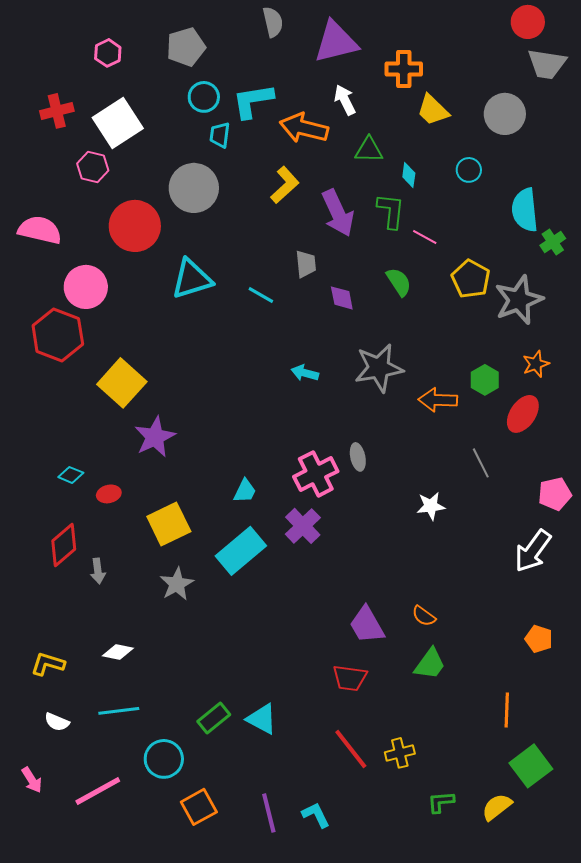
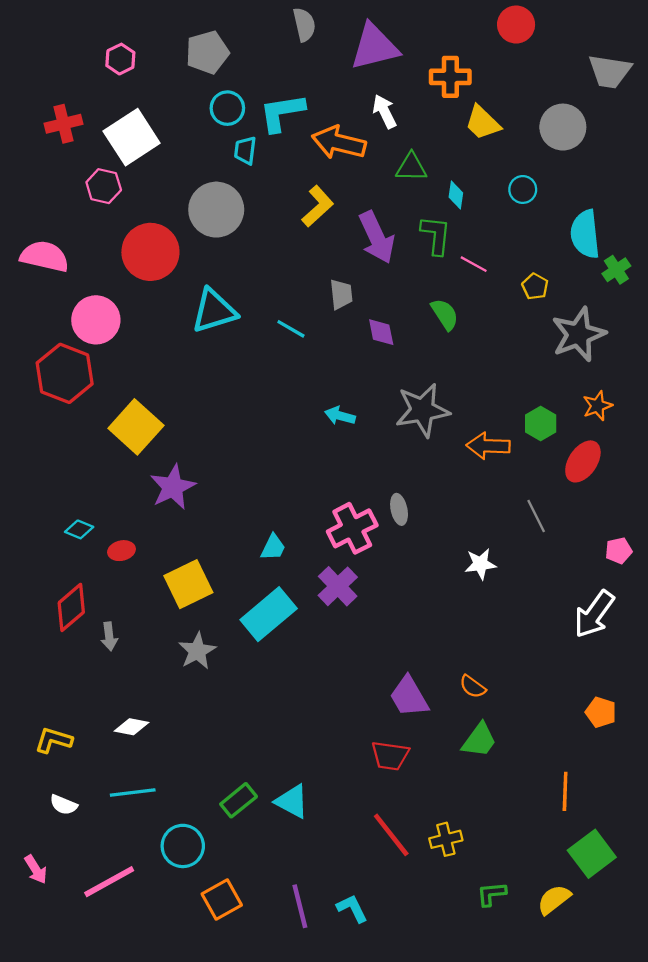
red circle: (528, 22) -> (516, 25), moved
yellow pentagon: (471, 279) -> (535, 286), moved, size x0.6
pink pentagon: (555, 494) -> (619, 551), size x0.7

